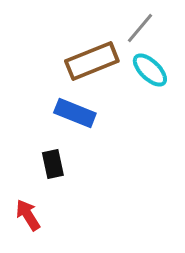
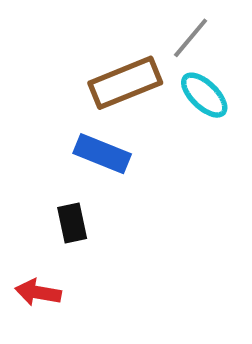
red arrow: (28, 215) -> (38, 292), turned -48

